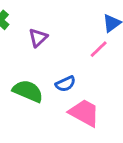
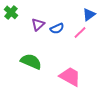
blue semicircle: (65, 84) -> (57, 28), moved

